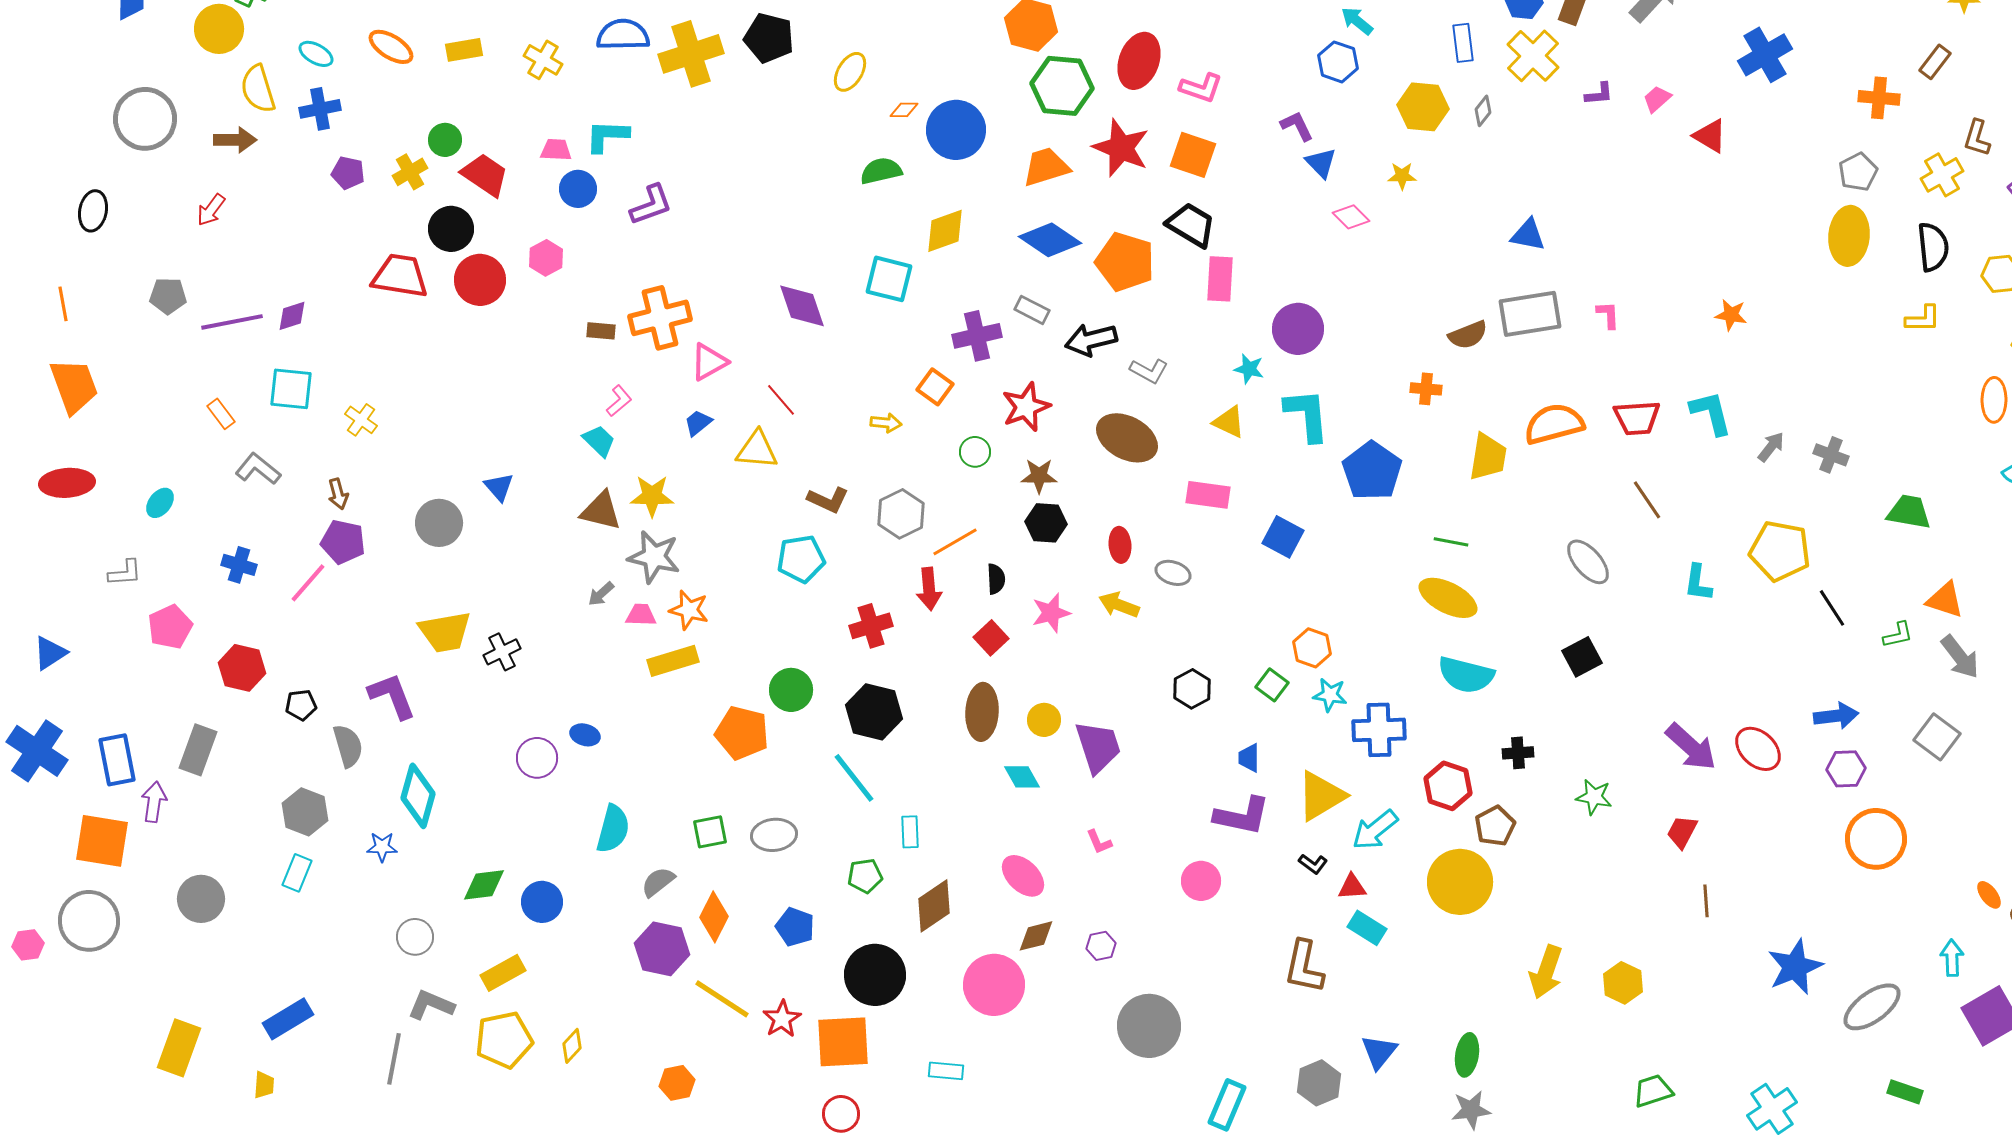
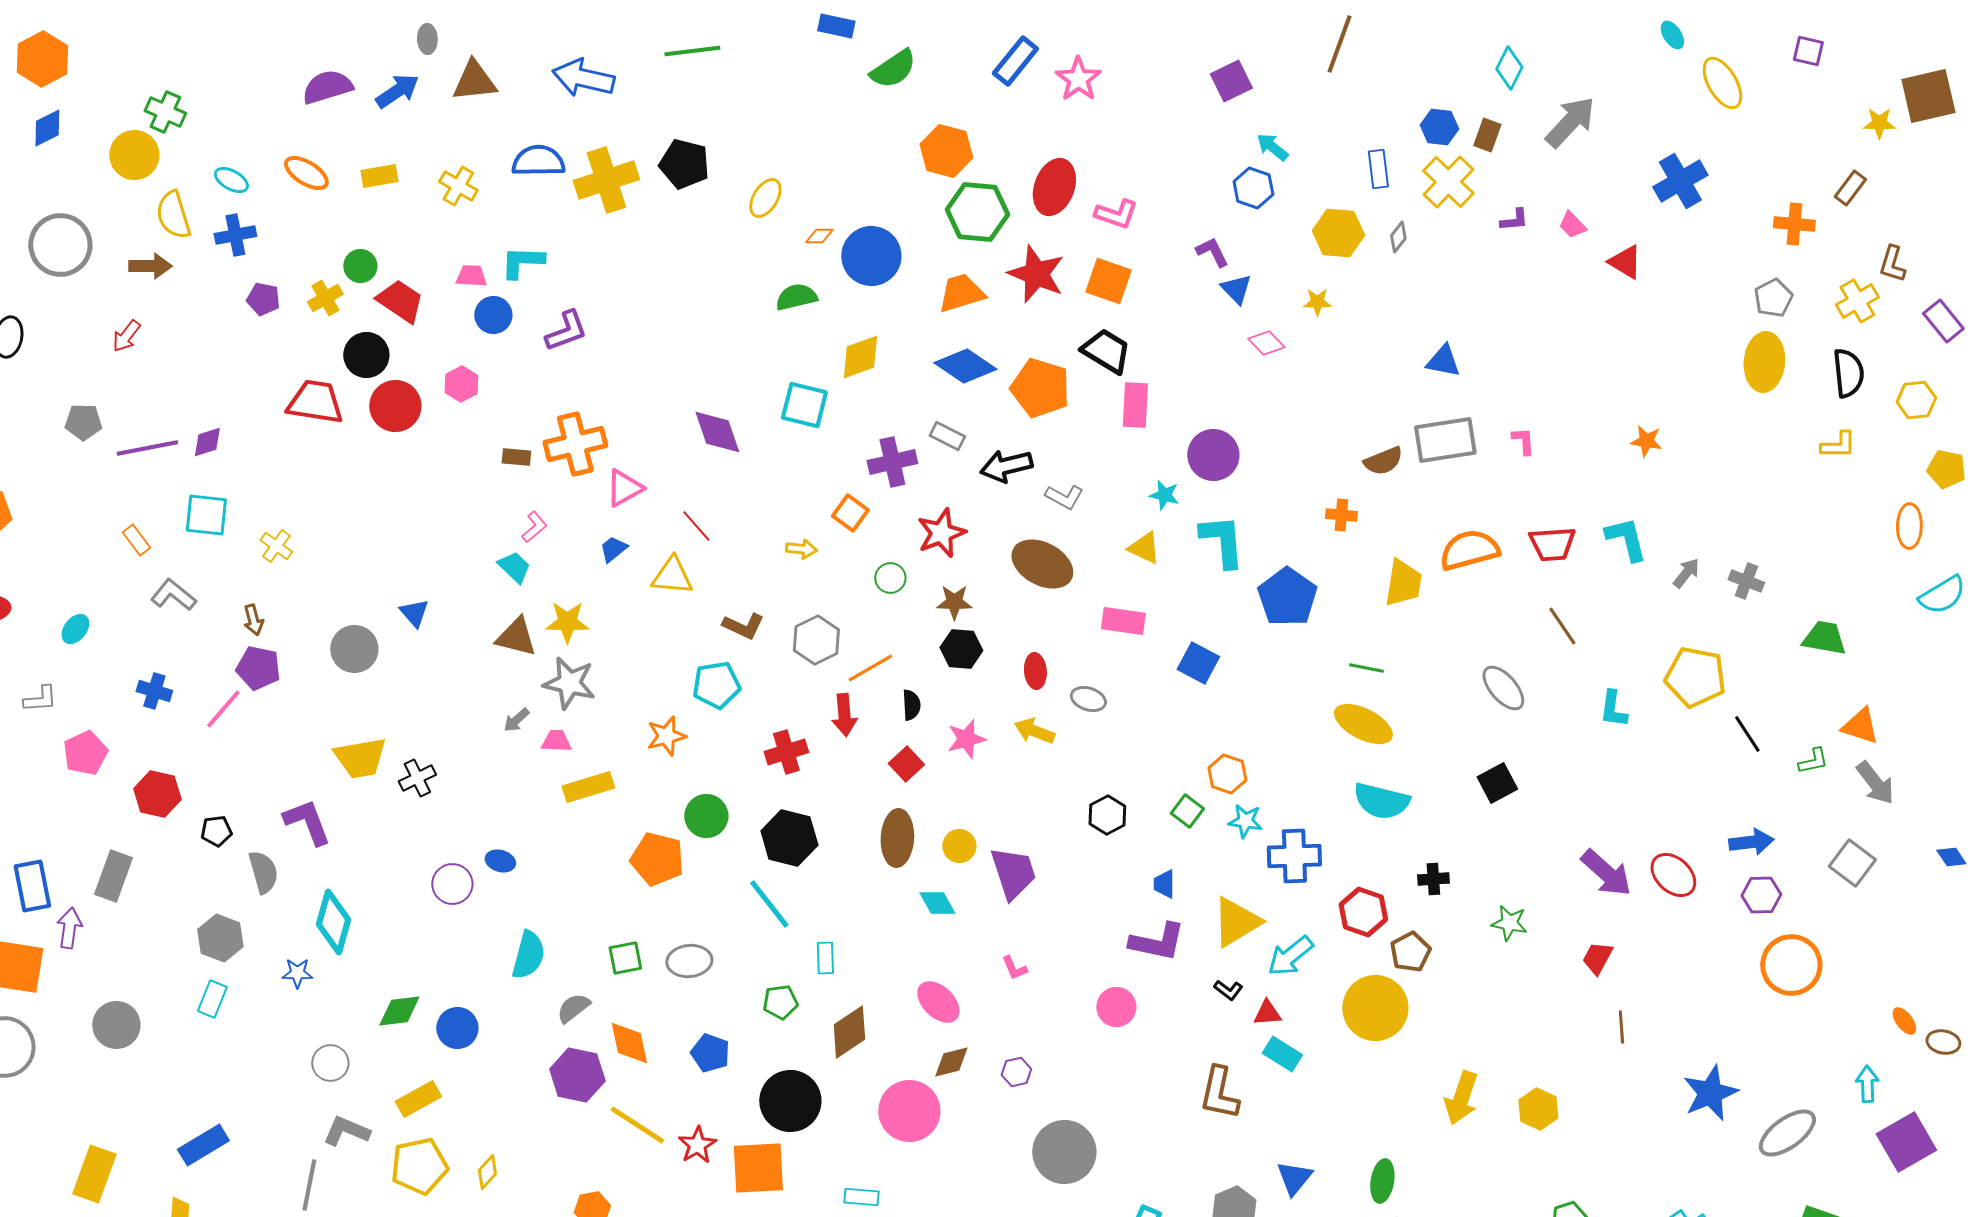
pink trapezoid: (1657, 99) -> (1572, 225), turned -92
orange star: (689, 610) -> (666, 736), moved, turned -30
orange diamond: (714, 917) -> (629, 1043), turned -39

